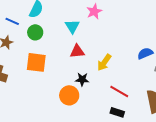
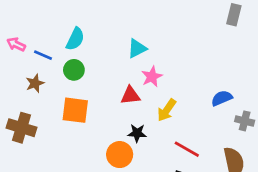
pink star: (94, 11) -> (152, 77), moved
cyan triangle: (72, 26) -> (137, 48), moved, turned 35

